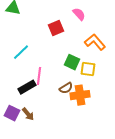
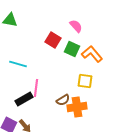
red square: (56, 28) -> (53, 40), turned -35
cyan line: (21, 52) -> (18, 64), turned 60
green square: (72, 62) -> (72, 49), moved

